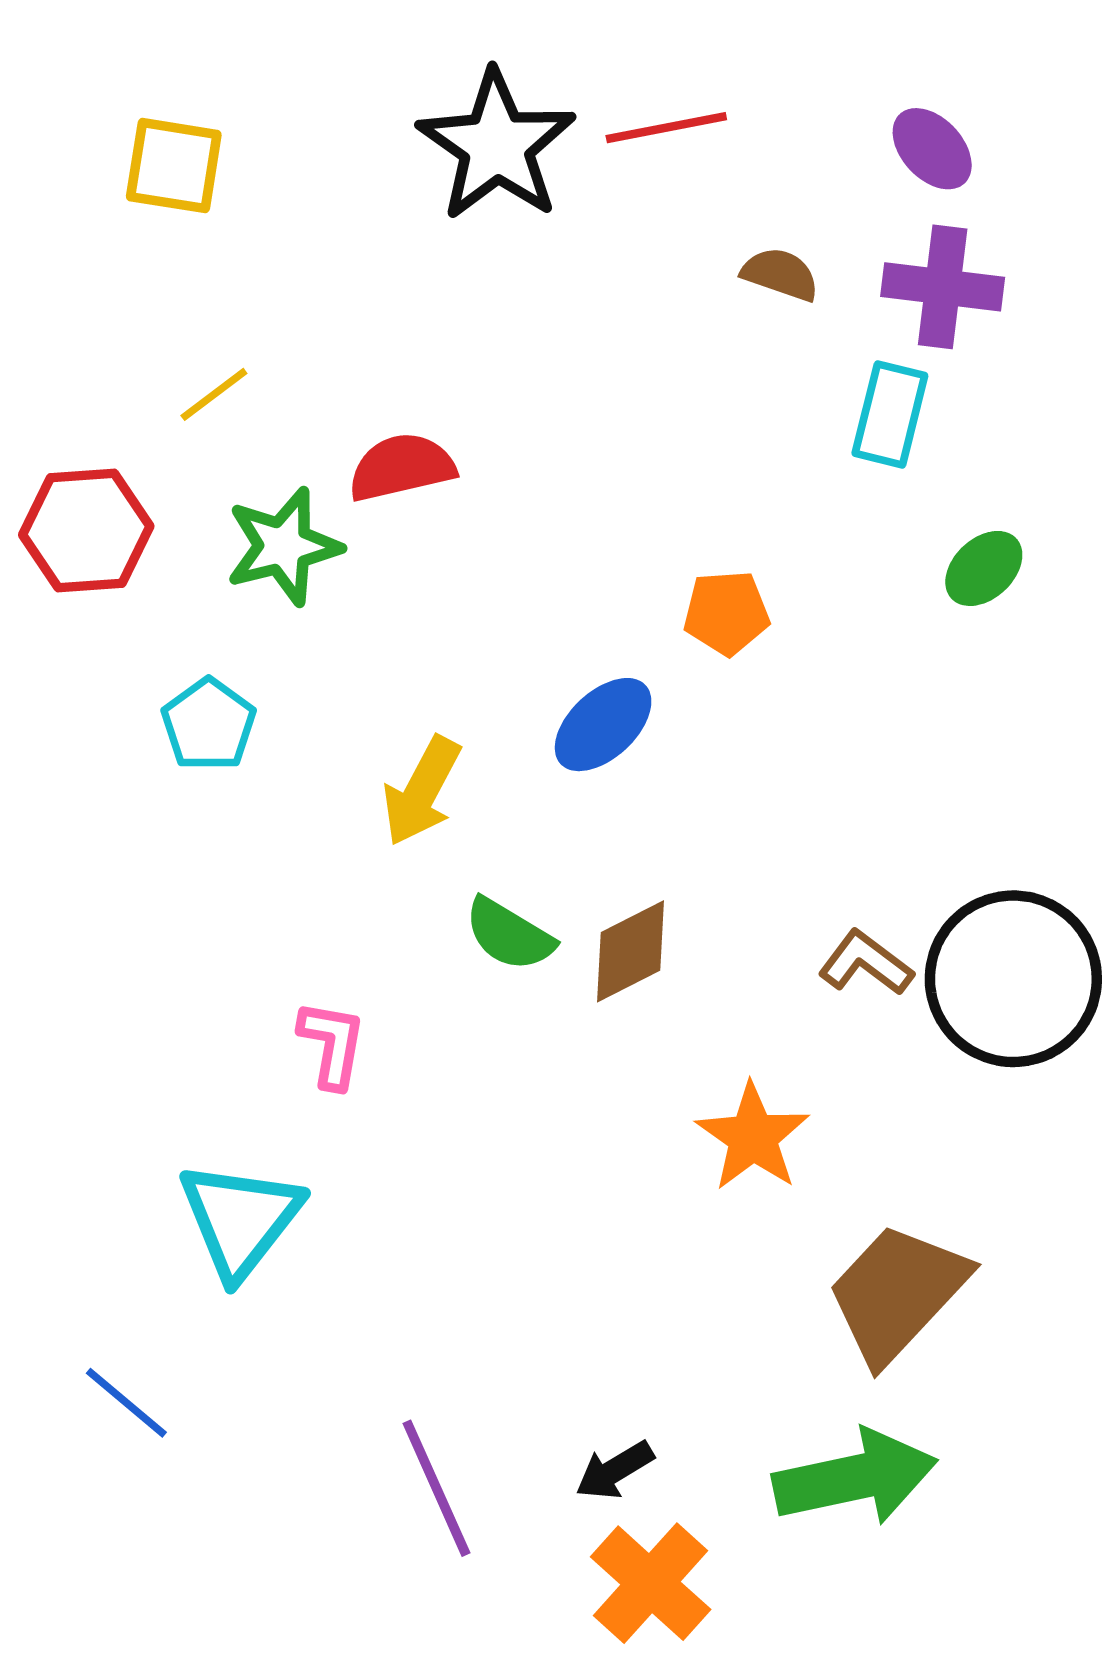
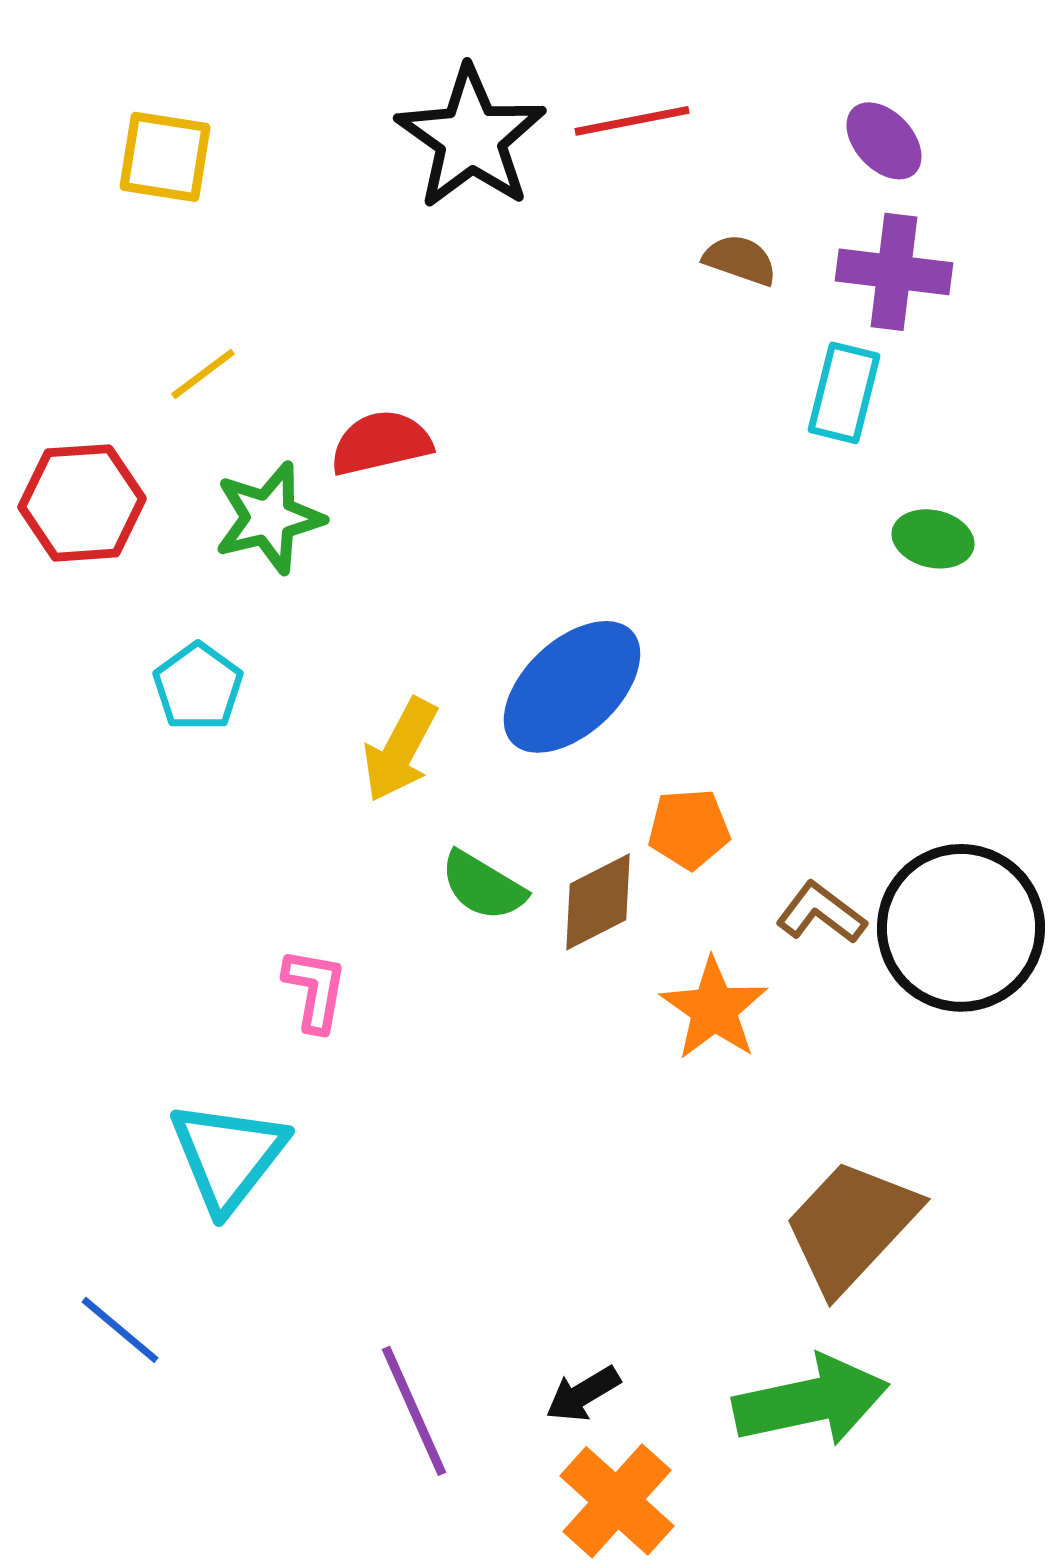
green ellipse: (984, 568) -> (933, 539), turned 56
orange pentagon: (726, 613) -> (689, 829), moved
blue ellipse: (603, 725) -> (572, 687), size x1.5
orange star: (753, 1137) -> (714, 1009), moved

